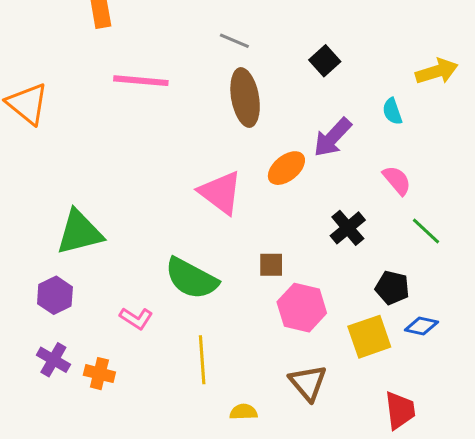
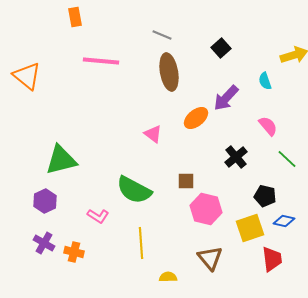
pink triangle: (221, 193) -> (153, 134), size x0.6
red trapezoid: (400, 410) -> (272, 259), moved

